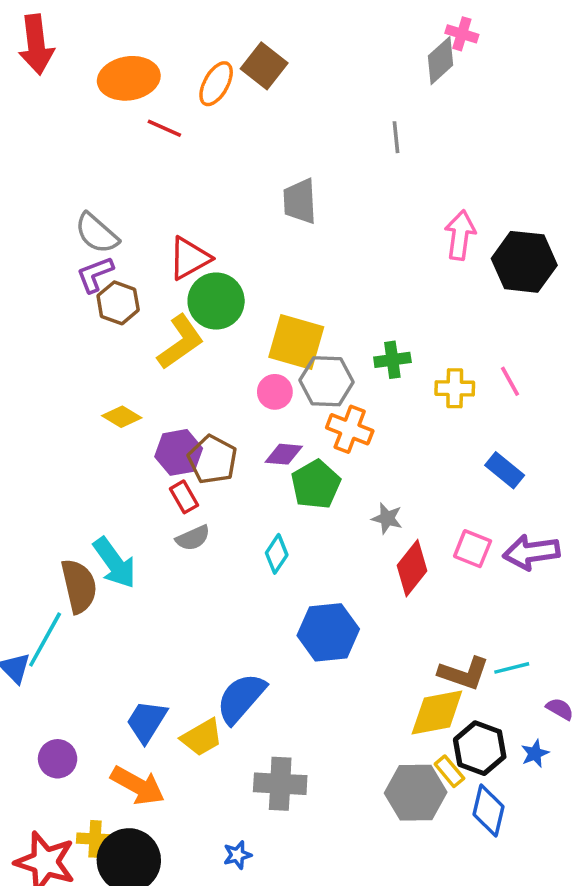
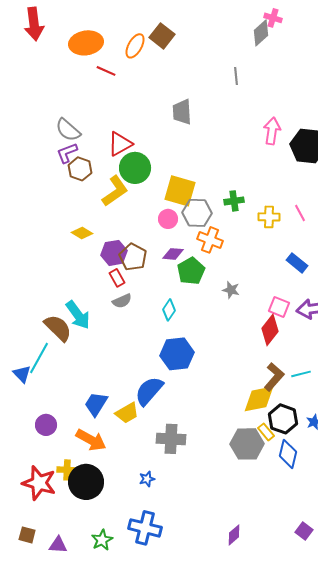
red diamond: (412, 568) -> (270, 330), moved
brown semicircle: (79, 586) -> (58, 328), turned -32
blue hexagon: (328, 632) -> (177, 354), moved
brown L-shape: (464, 673) -> (274, 377), turned -68

